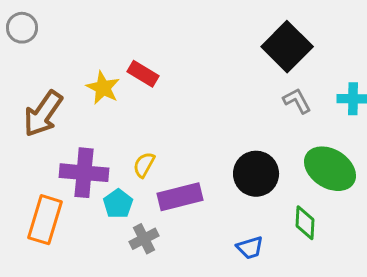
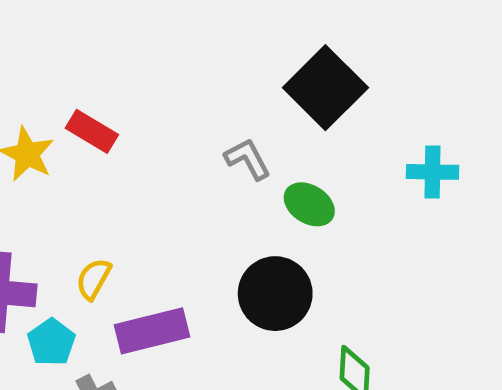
gray L-shape: (297, 101) -> (248, 159), moved
green ellipse: (330, 169) -> (309, 204), moved, size x0.6

